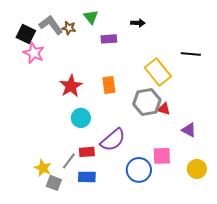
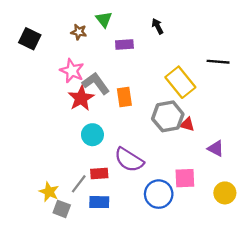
black arrow: (138, 23) -> (158, 26), turned -120
gray L-shape: (51, 25) -> (96, 83), moved
pink star: (34, 53) -> (72, 71), moved
purple semicircle: (113, 140) -> (129, 160), turned 72

